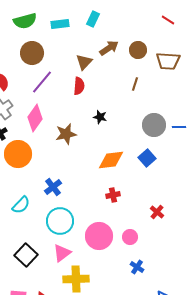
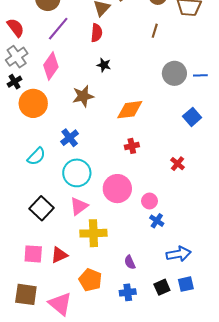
black star: (100, 117) -> (104, 65), moved
brown star: (66, 134) -> (83, 96), moved
blue square: (147, 158) -> (192, 117), moved
pink circle: (130, 237) -> (150, 201), moved

